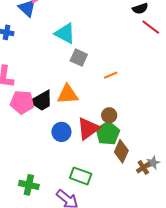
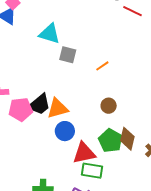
orange triangle: (68, 94) -> (58, 108), moved
red triangle: (88, 129) -> (84, 153), moved, turned 35
green pentagon: (108, 133) -> (110, 141), moved

